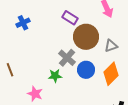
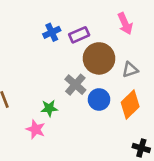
purple rectangle: (70, 18) -> (79, 35), turned -56
blue cross: (23, 23) -> (52, 32), moved
green star: (55, 76) -> (49, 108), moved

